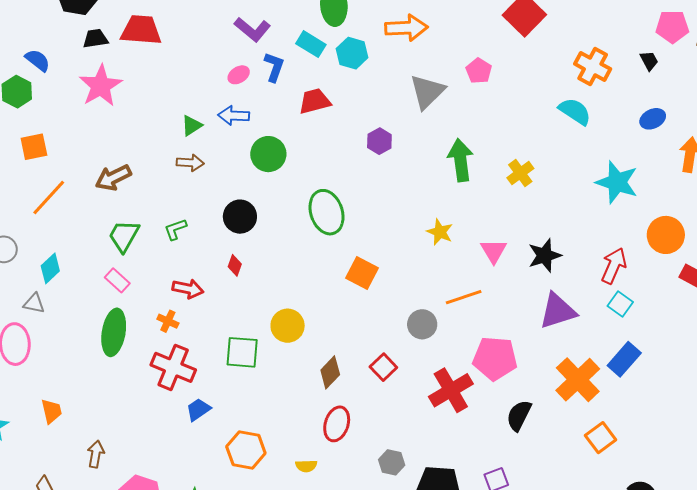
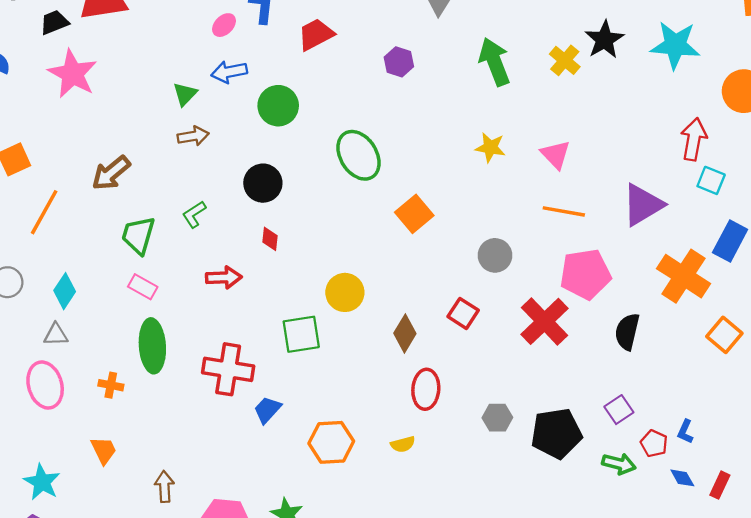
black star: (545, 255) -> (604, 40), moved
orange square: (362, 273) -> (414, 214), turned 36
orange line: (464, 297) -> (564, 211), moved, turned 42
orange cross: (168, 321) -> (111, 385), moved

